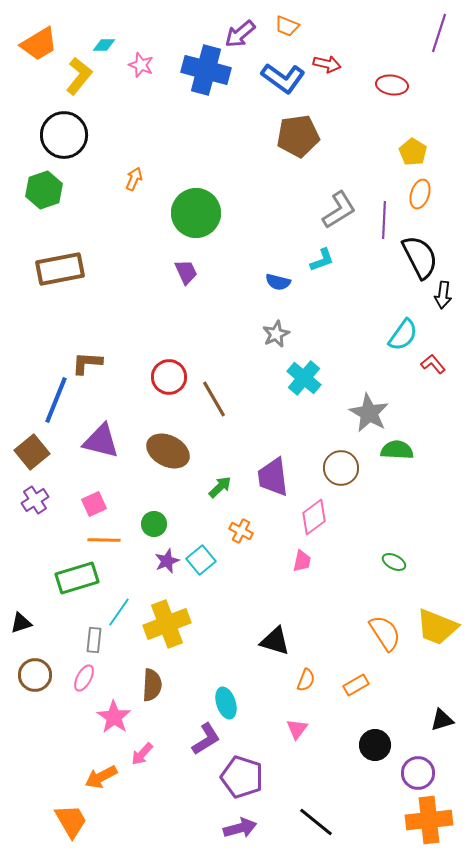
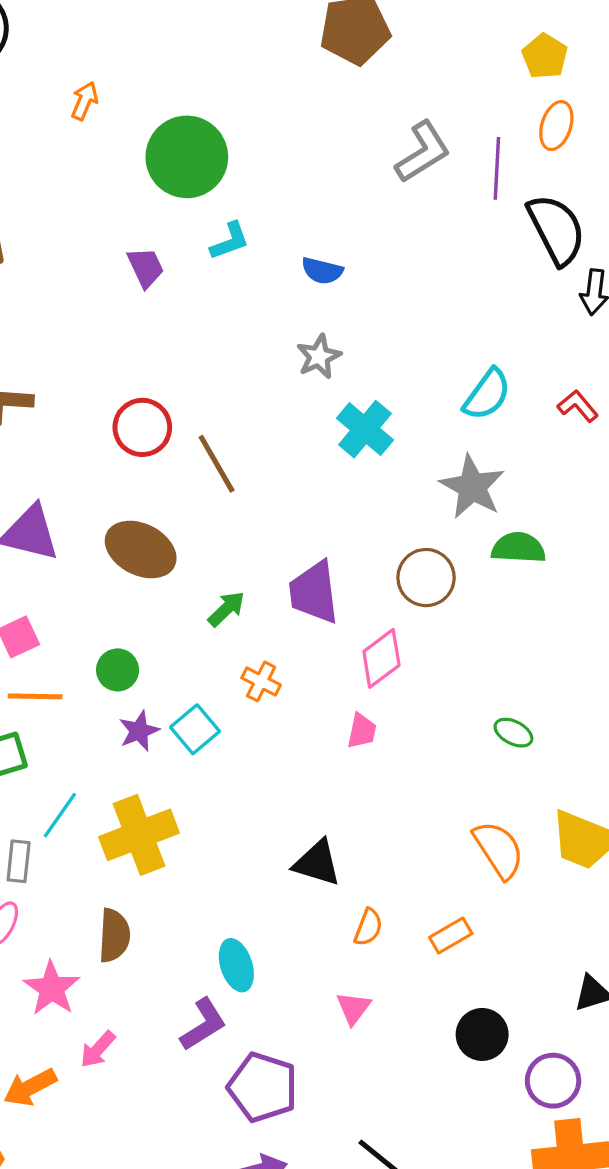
cyan L-shape: (322, 260) -> (230, 241), moved
purple trapezoid: (186, 272) -> (146, 267), moved
cyan semicircle: (403, 335) -> (487, 394), moved

